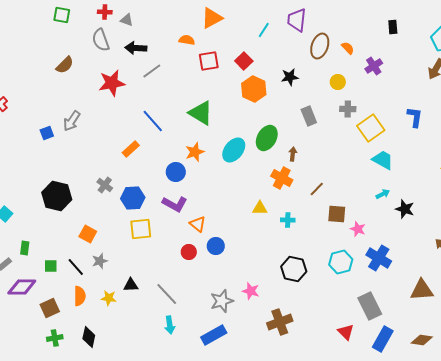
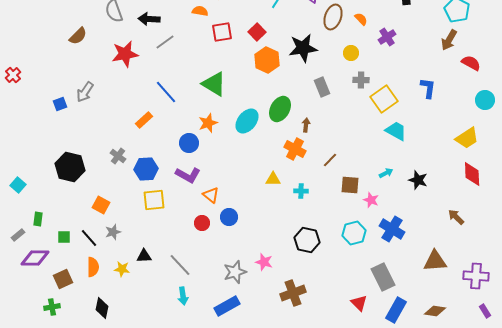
black star: (290, 77) -> (303, 48), size x1.6
cyan arrow: (383, 194) -> (386, 173), moved
green cross: (55, 338) -> (52, 307), moved

